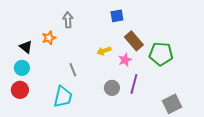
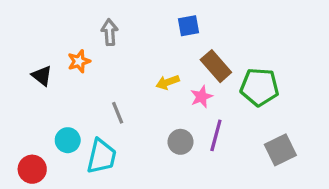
cyan circle: (22, 68) -> (68, 140), moved
red circle: (20, 90) -> (32, 169), moved
gray square: (172, 104) -> (280, 150), moved

